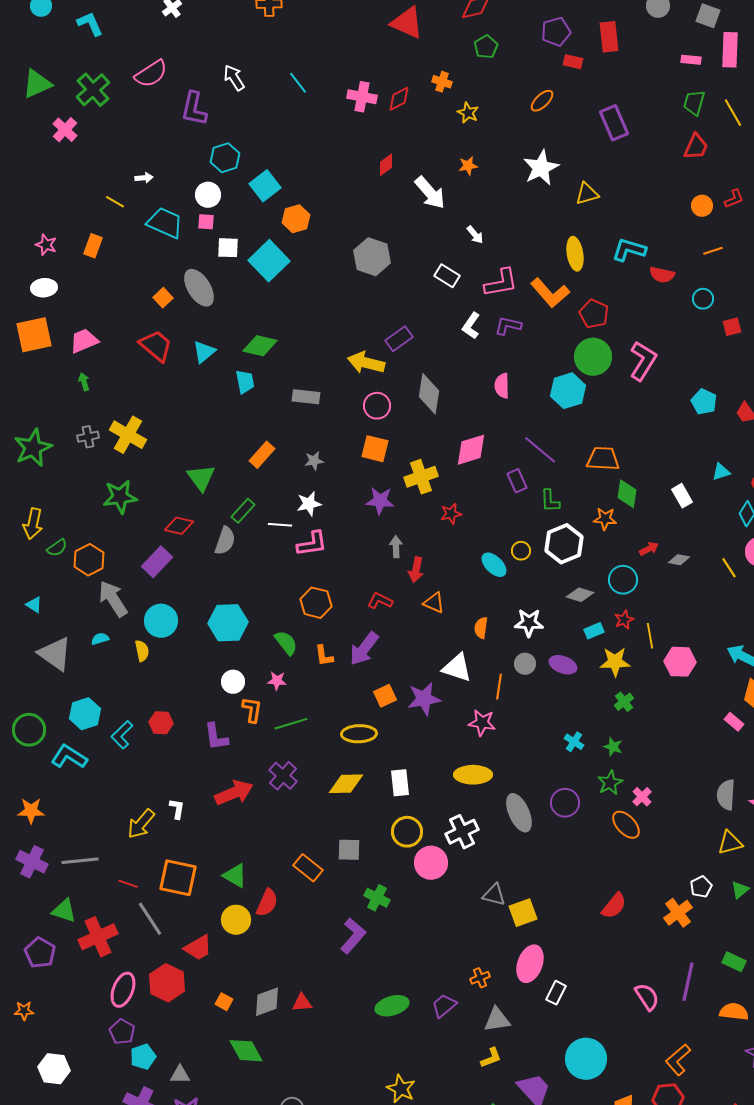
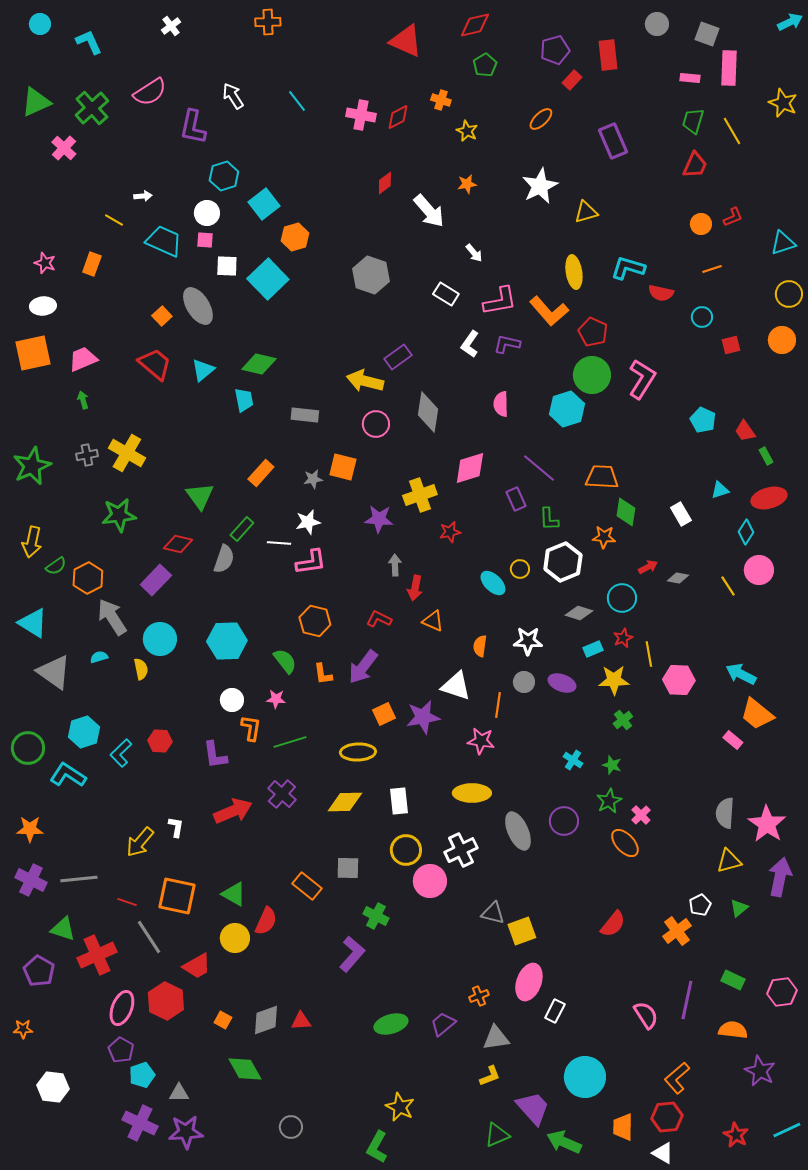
red rectangle: (573, 62) -> (572, 80), turned -60
orange square: (375, 449) -> (343, 467), moved
cyan triangle: (34, 605) -> (33, 623), size x1.8

